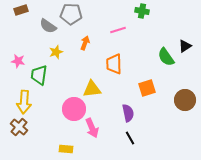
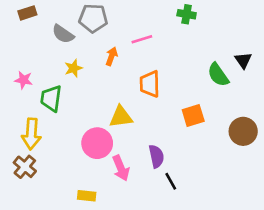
pink line: (118, 30) -> (142, 39), moved
black triangle: (185, 46) -> (243, 60), turned -32
purple semicircle: (128, 113) -> (156, 156), moved

